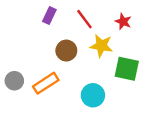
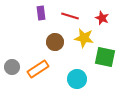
purple rectangle: (49, 15) -> (41, 13), turned -32
red line: (84, 19) -> (70, 16), turned -36

